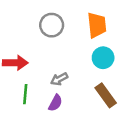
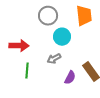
cyan circle: (103, 58) -> (62, 37), moved
purple semicircle: (55, 103) -> (70, 78), moved

